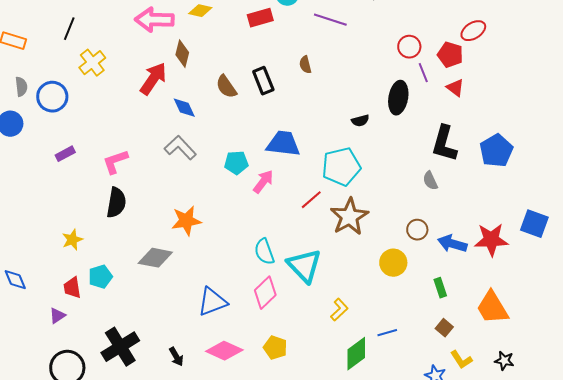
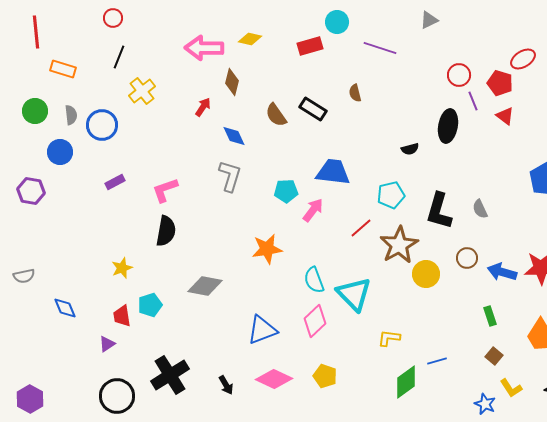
red arrow: (153, 79) -> (203, 107), size x0.6
black rectangle: (263, 81) -> (313, 109), turned -36
black L-shape: (444, 144) -> (439, 211), moved
gray L-shape: (180, 148) -> (230, 176), turned 60
cyan pentagon: (341, 167) -> (391, 195), size x0.7
orange star: (186, 221) -> (267, 249), moved
yellow circle: (393, 263) -> (426, 274), moved
yellow L-shape: (339, 310) -> (389, 338), turned -130

